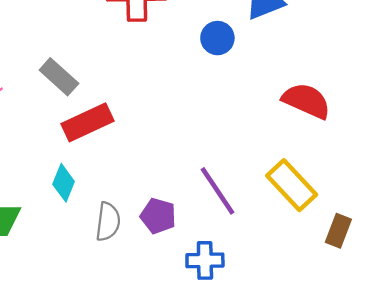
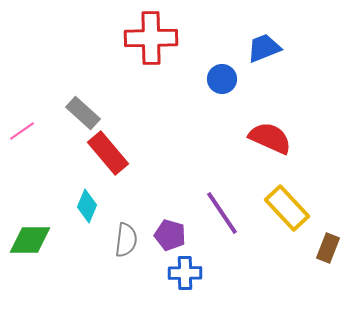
red semicircle: (306, 101) -> (270, 138), moved
red rectangle: (87, 122) -> (108, 153), turned 75
blue cross: (205, 260) -> (185, 273), moved

